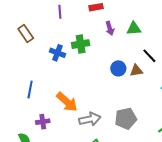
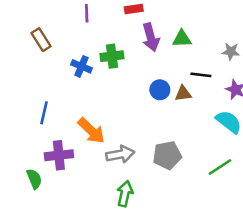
purple arrow: (110, 28) -> (151, 37), size x1.5
black line: (149, 56) -> (201, 75), turned -42
purple cross: (43, 122) -> (59, 155), size x1.5

